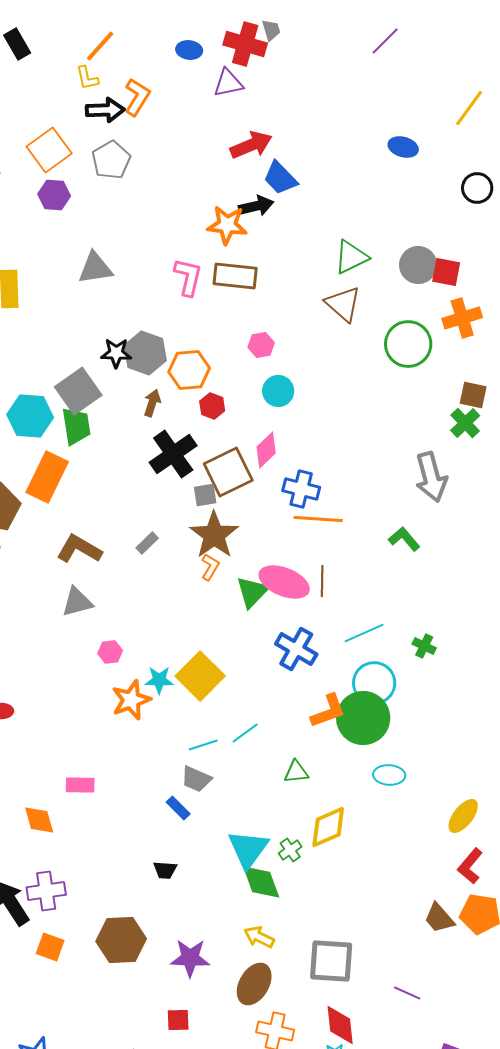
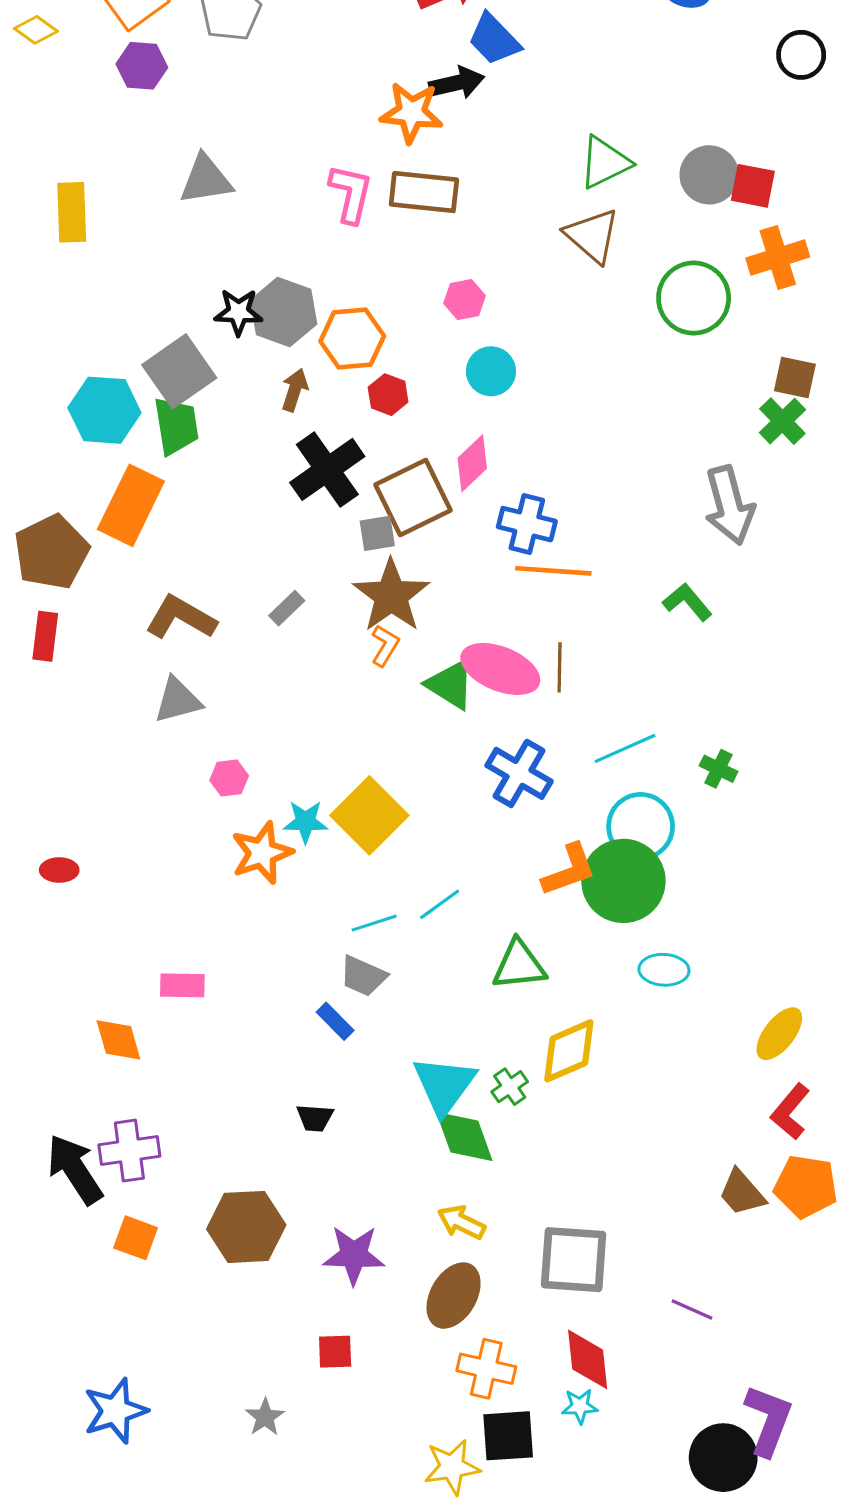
green triangle: (252, 592) -> (450, 685), turned -42
green triangle: (296, 772) -> (519, 965), size x1.4

